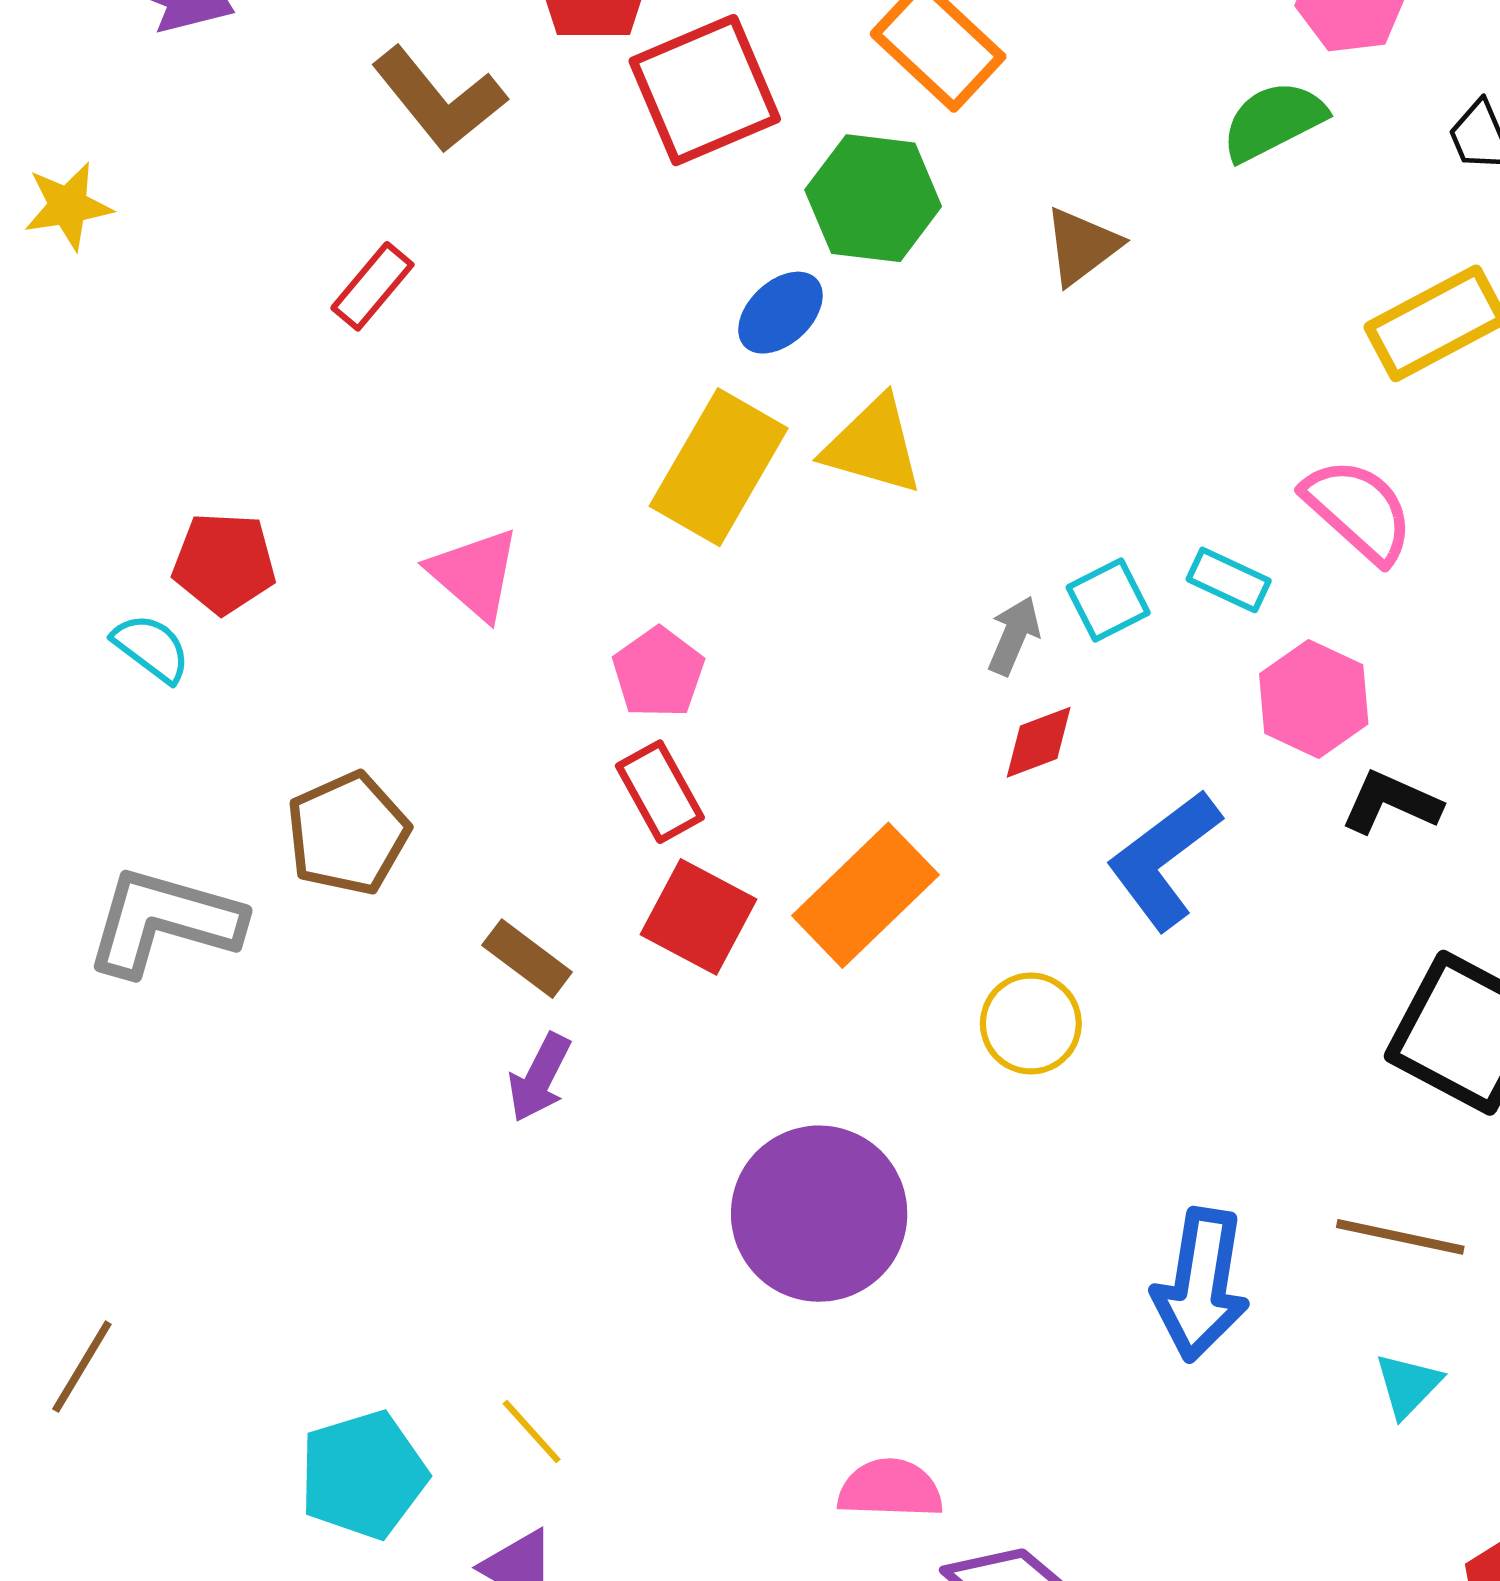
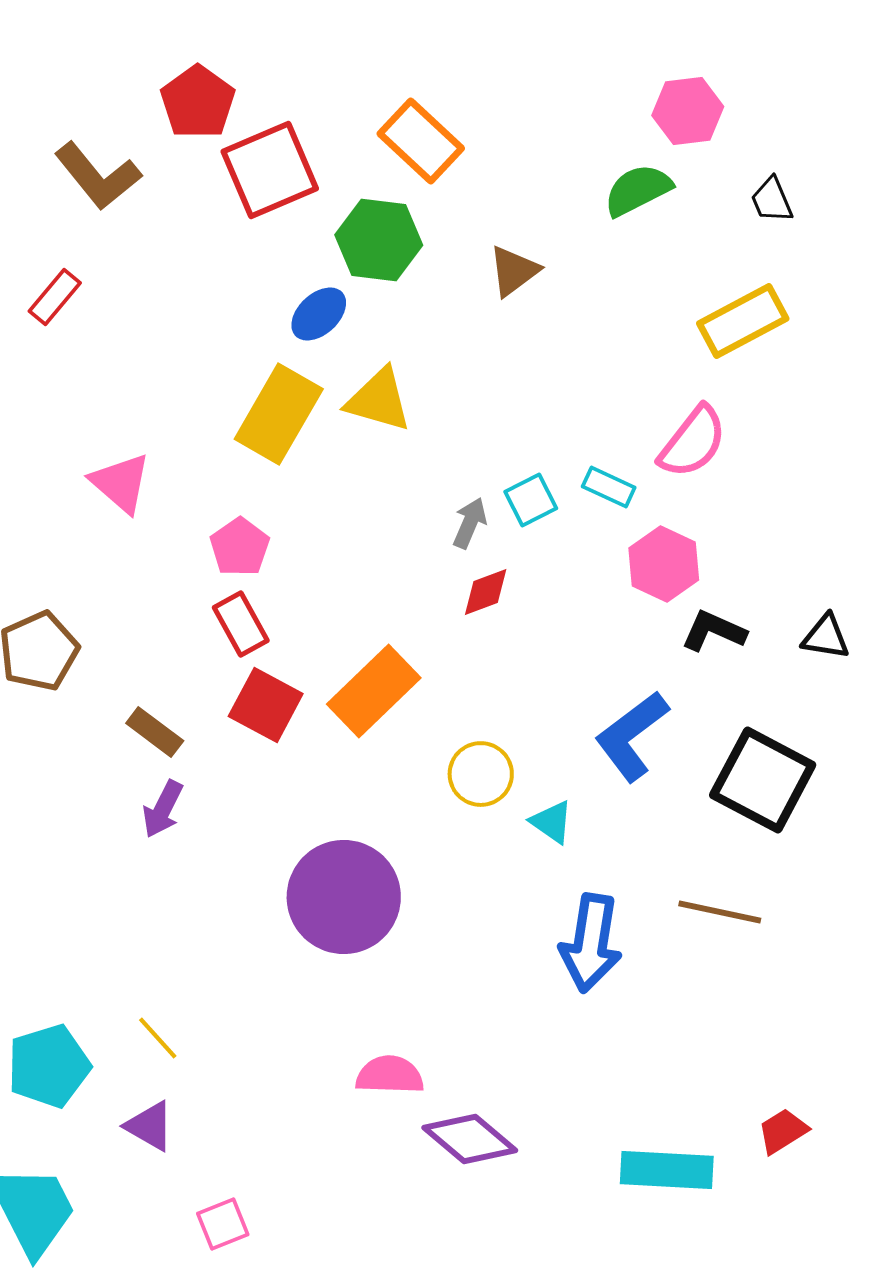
pink semicircle: (1358, 510) -> (693, 442), turned 86
blue L-shape: (1164, 860) -> (632, 736), moved
cyan triangle: (1408, 1385) -> (552, 822), moved, turned -39

